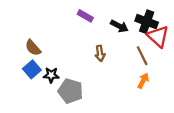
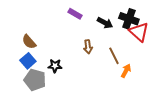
brown line: (142, 56) -> (114, 56), moved
black star: (51, 75) -> (55, 66), moved
gray pentagon: (70, 91) -> (35, 80), moved

